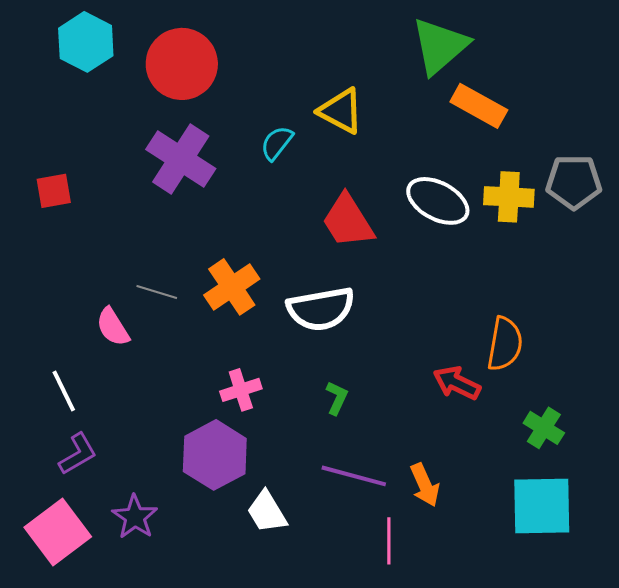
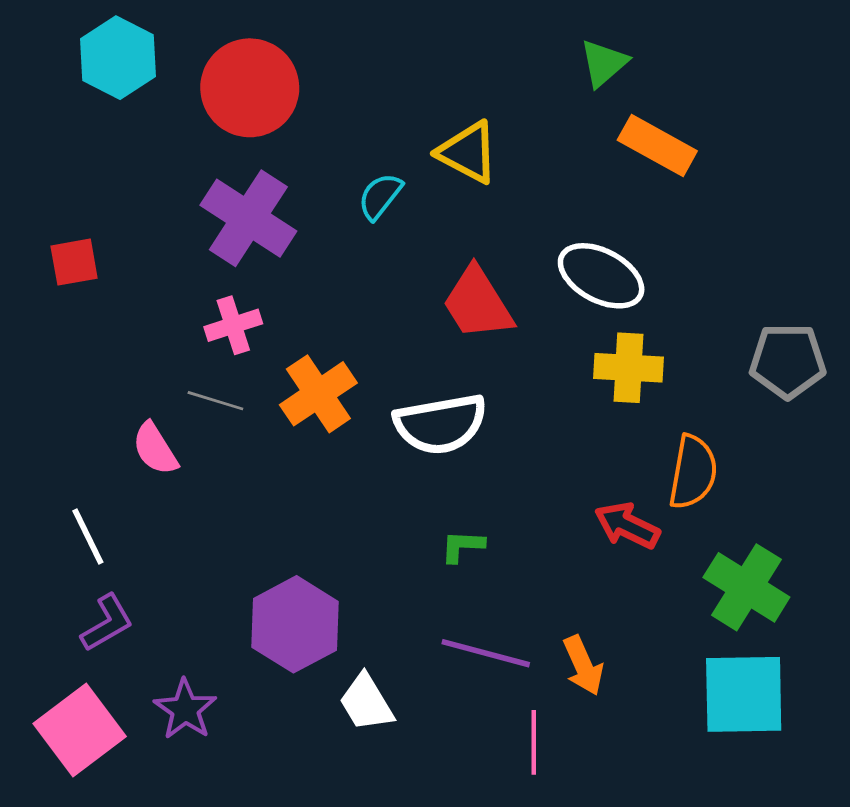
green triangle: (440, 46) -> (604, 63), size x0.6
gray pentagon: (574, 182) -> (788, 361), moved
yellow cross: (509, 197) -> (628, 368), moved
pink cross: (241, 390) -> (233, 325), moved
green L-shape: (337, 398) -> (462, 546), turned -112
green cross: (544, 428) -> (746, 587), size x1.5

